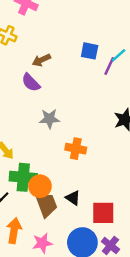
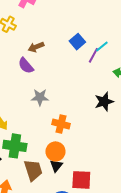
blue square: (90, 51) -> (77, 42), turned 35
orange circle: (40, 186) -> (55, 151), moved
black triangle: (73, 198) -> (56, 166), turned 32

